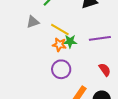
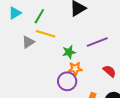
yellow line: (60, 30) -> (46, 34), moved
orange star: (59, 45) -> (75, 69), moved

